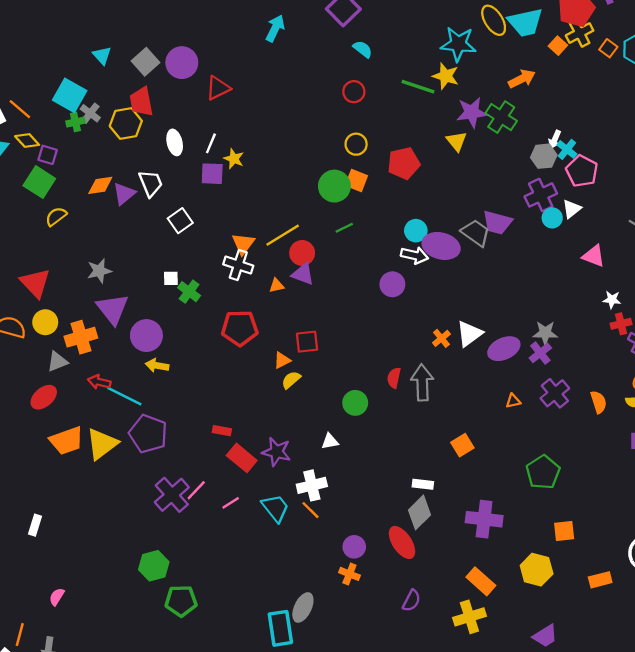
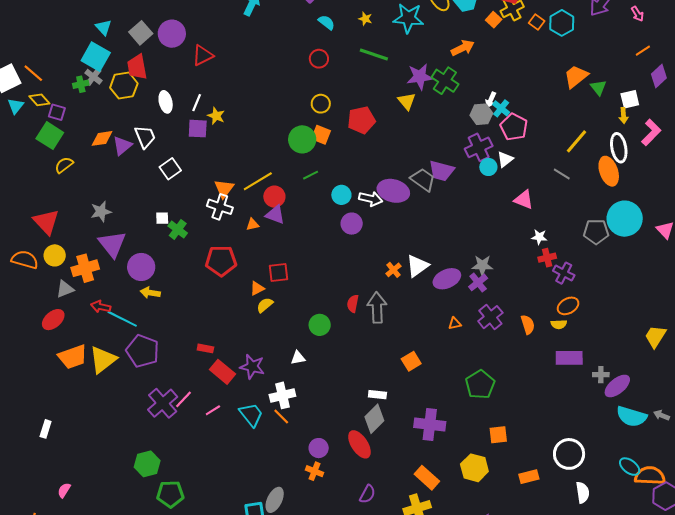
yellow star: (446, 76) -> (365, 19), moved, size x0.6
cyan square: (70, 95) -> (96, 57), moved
cyan circle: (416, 231) -> (341, 195), moved

